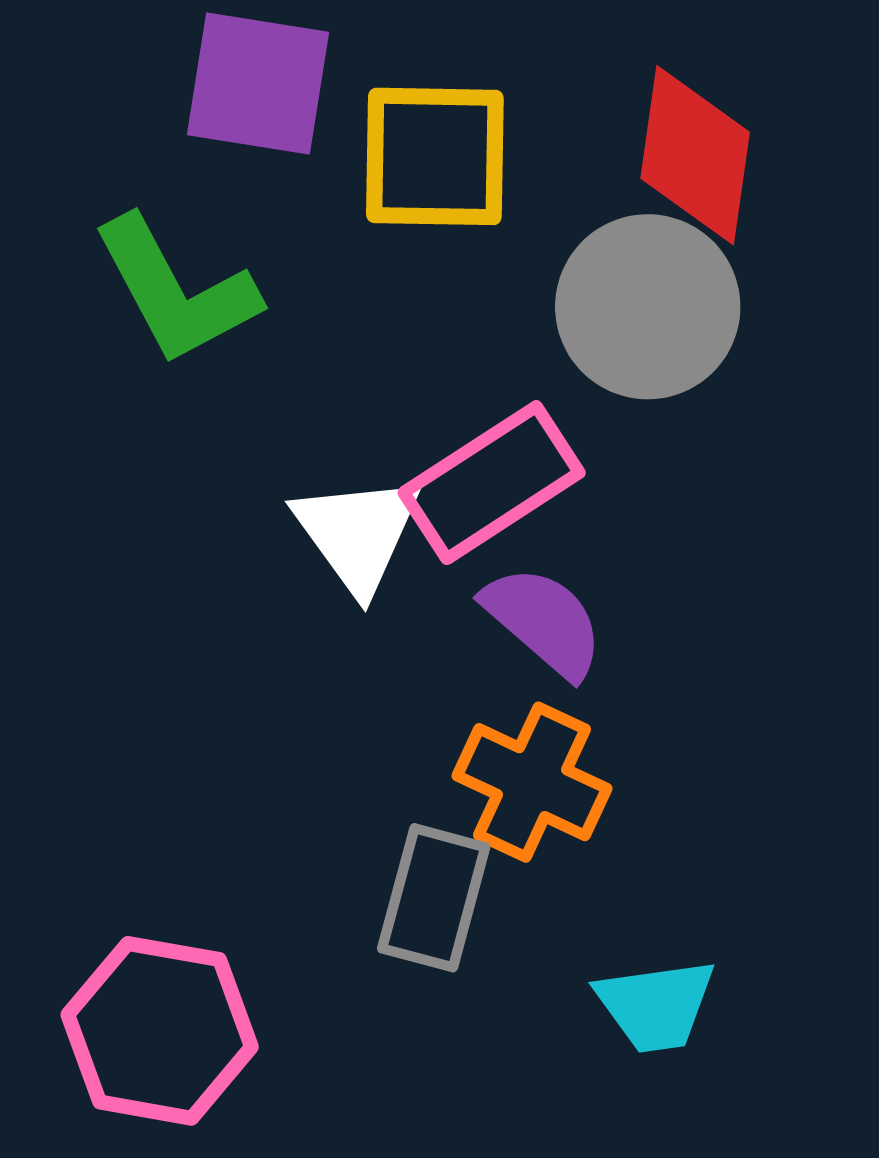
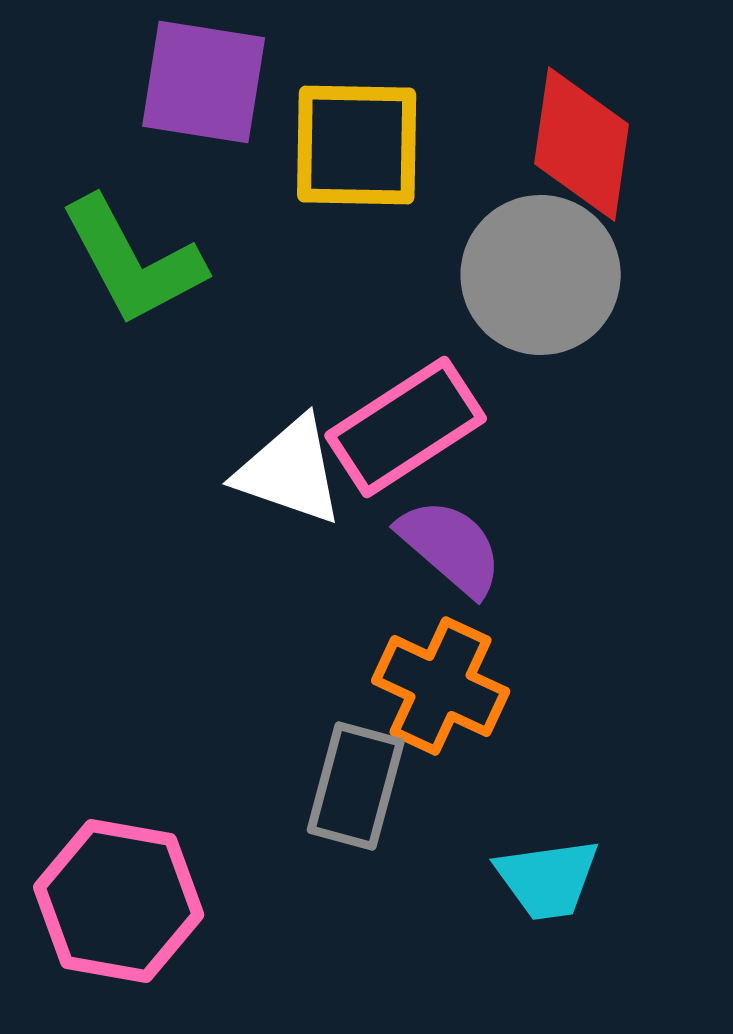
white triangle: (357, 533) -> (290, 471), turned -35

